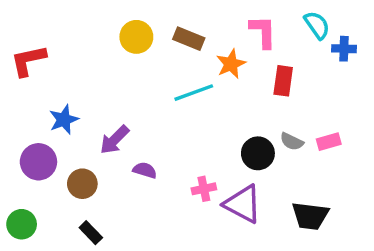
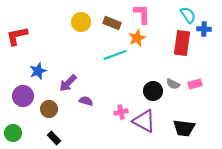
pink L-shape: (263, 32) -> (142, 14), moved
red rectangle: (283, 81) -> (182, 43), moved, size x1.4

